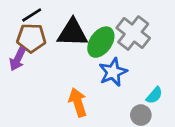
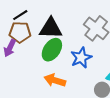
green ellipse: (101, 42) -> (52, 50), moved
orange arrow: (78, 102) -> (55, 80), turned -55

